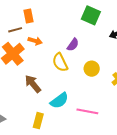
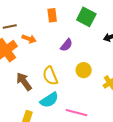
orange rectangle: (29, 16) -> (52, 15), moved
yellow semicircle: (60, 62) -> (50, 76), moved

